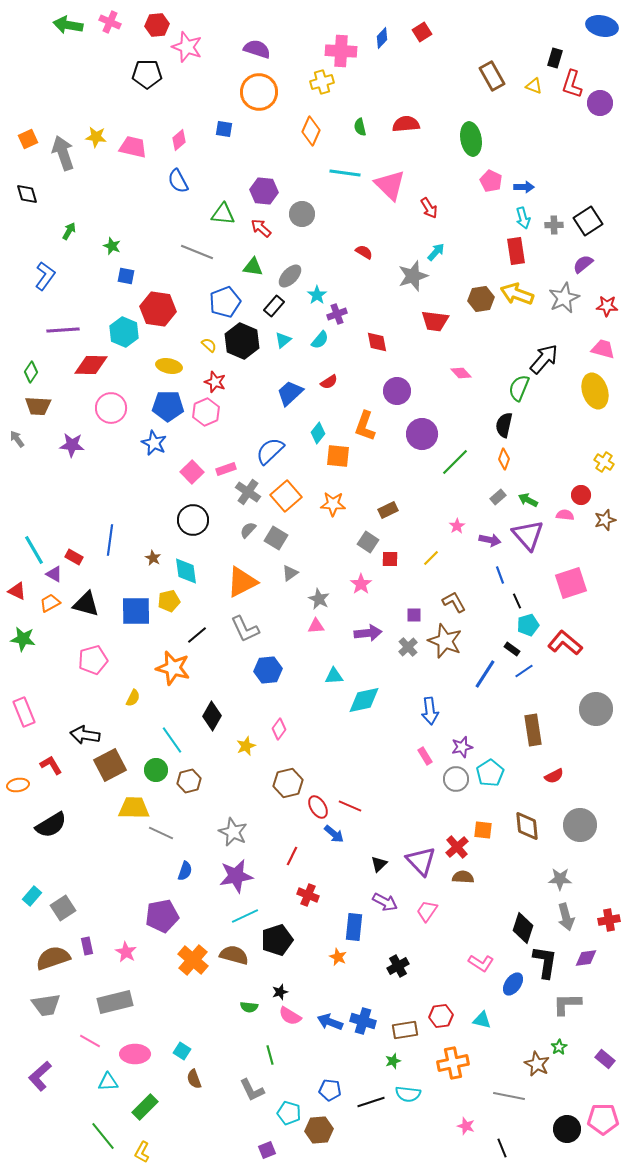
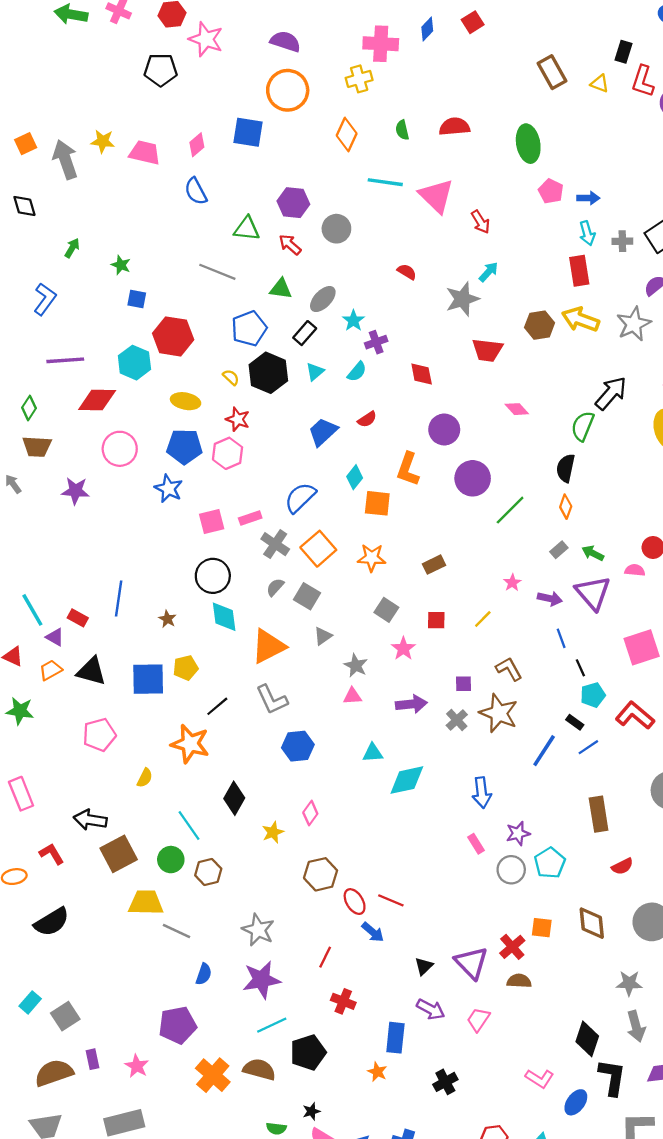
blue square: (224, 129) -> (248, 132), size x1.6
pink square: (192, 472) -> (212, 521), turned 30
gray square: (368, 542) -> (386, 610), moved
cyan diamond: (186, 571) -> (224, 617), moved

